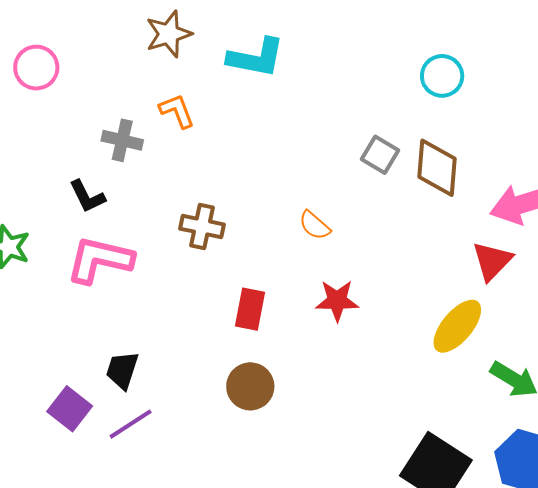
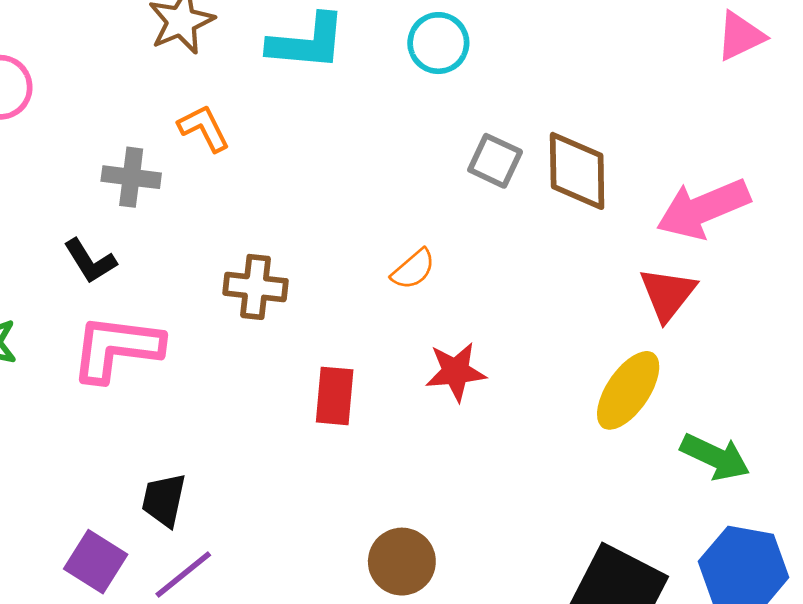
cyan circle: (442, 76) -> (438, 43), moved
orange semicircle: (315, 225) -> (413, 269), turned -76
brown circle: (250, 386) -> (402, 562), moved

